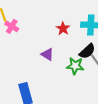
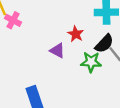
red star: (63, 29) -> (76, 34), moved

